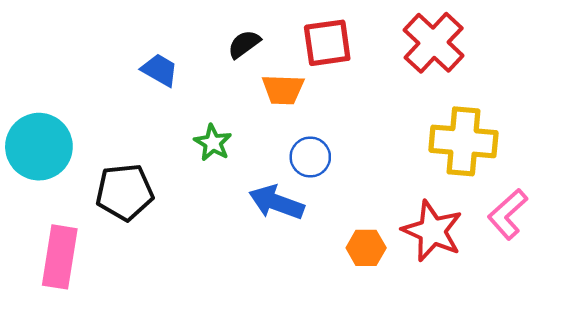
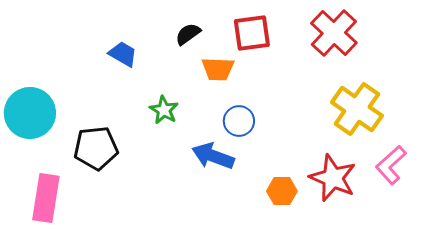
yellow cross: (463, 141) -> (357, 109), turned 30

